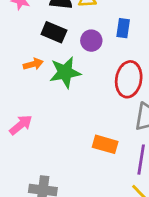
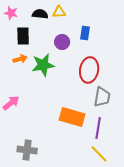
black rectangle: (54, 32) -> (23, 36), moved, turned 66
orange rectangle: (105, 144) -> (72, 117), size x1.4

